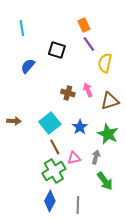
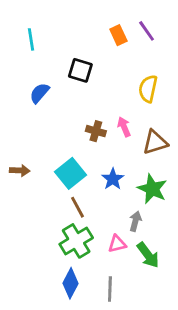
purple line: (89, 44) -> (147, 31), moved
pink triangle: (74, 158) -> (117, 244), moved

